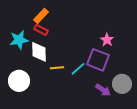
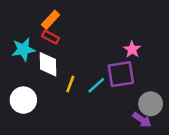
purple square: (98, 60) -> (121, 74), turned -30
yellow line: (57, 68) -> (70, 84), turned -64
purple arrow: (103, 90) -> (142, 120), moved

